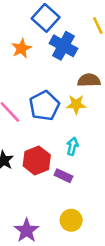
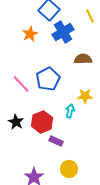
blue cross: (63, 46) -> (63, 32), turned 30
yellow star: (76, 104) -> (85, 96), moved
purple rectangle: (63, 176) -> (56, 141), moved

